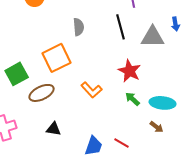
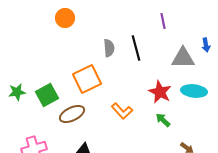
black line: (121, 27) -> (136, 48), moved
cyan ellipse: (163, 103) -> (194, 91), moved

